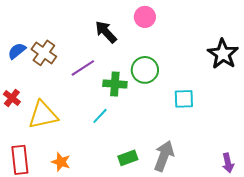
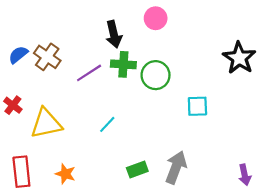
black arrow: (106, 32) -> (114, 34), turned -150
green cross: (115, 84) -> (123, 64), moved

